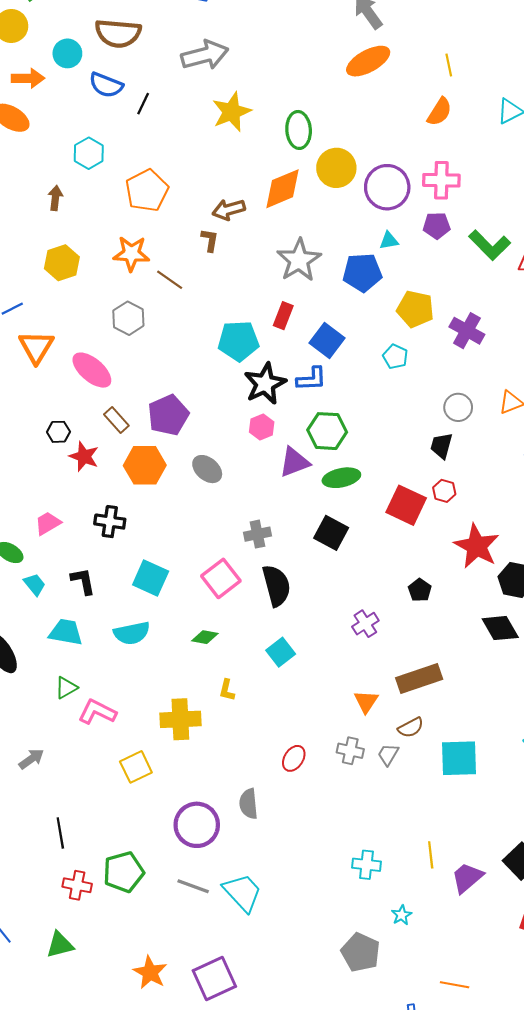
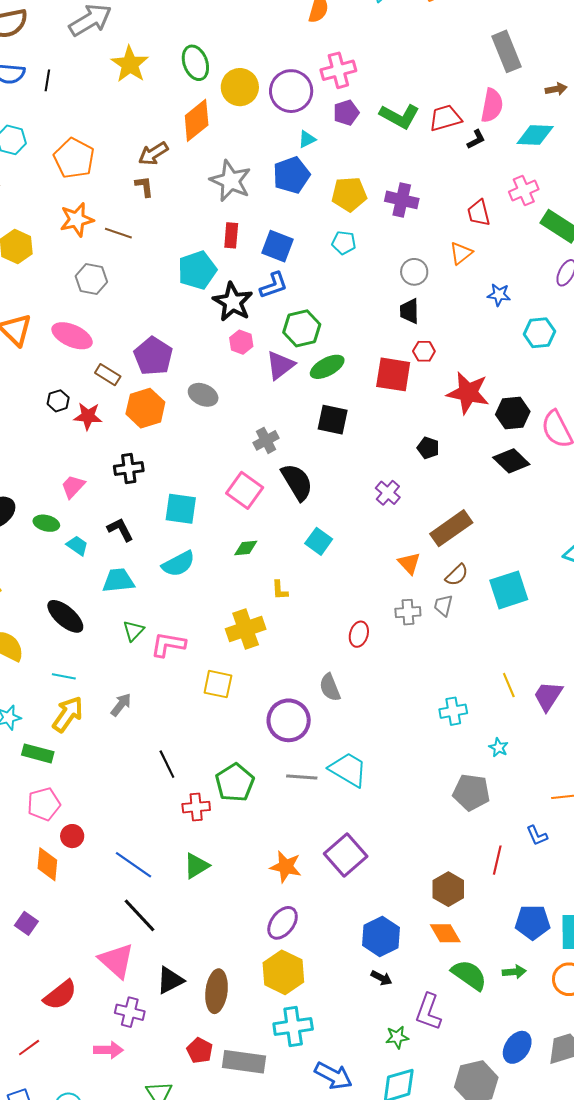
yellow square: (136, 767) -> (218, 684), turned -36

